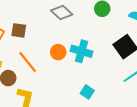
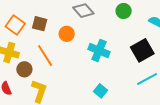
orange circle: (58, 52) -> (67, 34), moved

